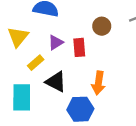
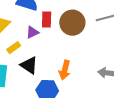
brown circle: (102, 26) -> (72, 23), size x1.6
red rectangle: (79, 47) -> (47, 19), moved

